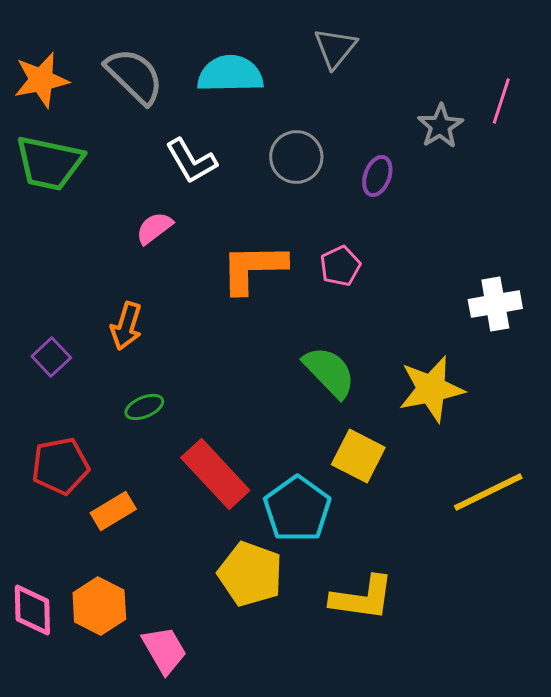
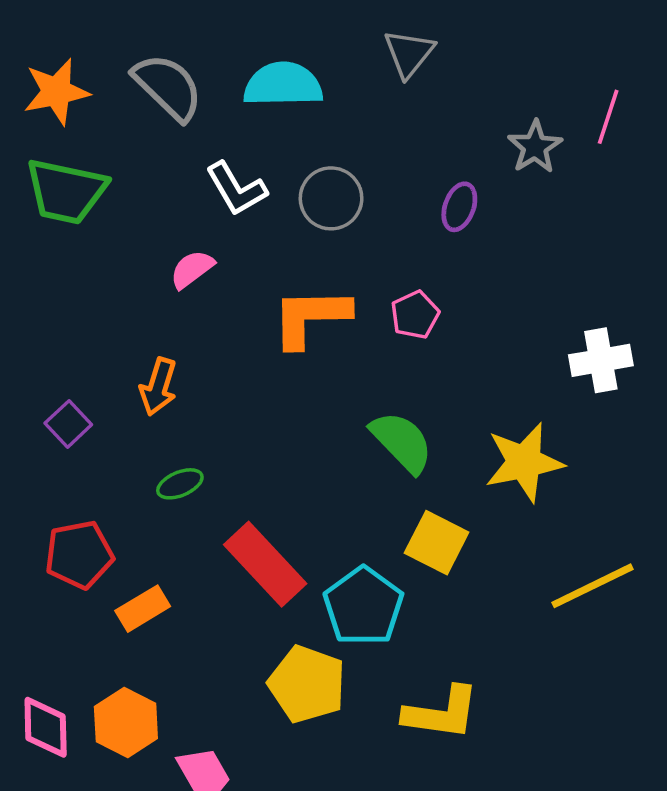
gray circle: (296, 157) -> (331, 198), moved

